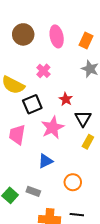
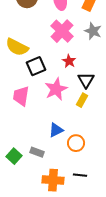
pink cross: (43, 71) -> (62, 31), moved, size x1.6
yellow rectangle: (88, 142) -> (82, 100), moved
blue triangle: (45, 161) -> (56, 130), moved

